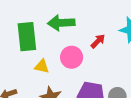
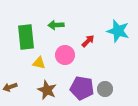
green arrow: (61, 23) -> (56, 25), size x0.7

